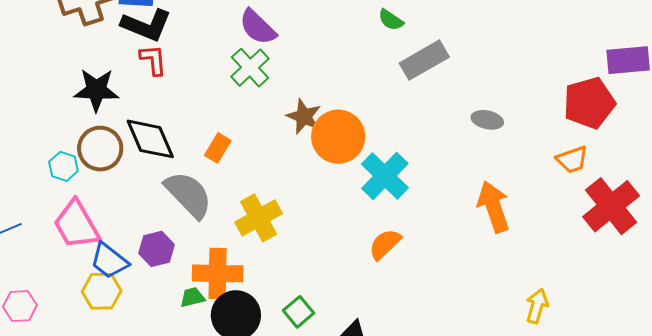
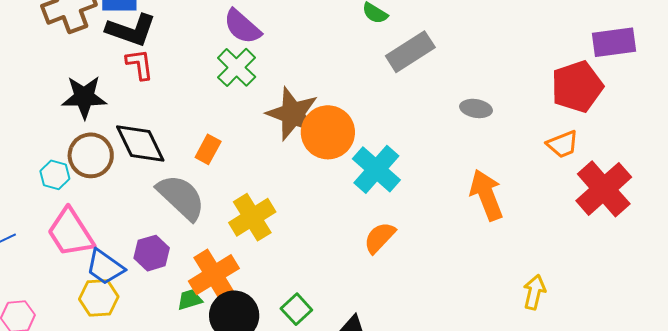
brown star: (304, 117) -> (293, 114), size x1.5
orange cross: (218, 273) -> (214, 275), turned -30

